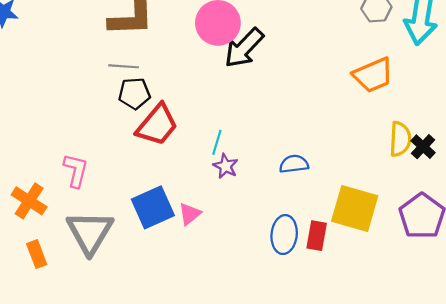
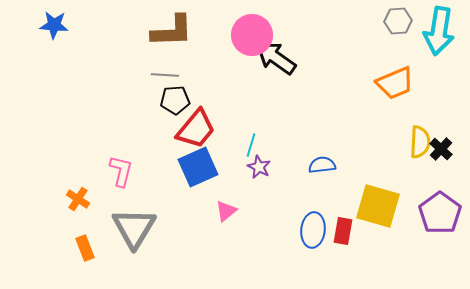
black arrow: (244, 48) -> (276, 58), turned 81
orange cross: (29, 201) -> (78, 199), size x0.7
blue square: (153, 207) -> (198, 167), moved

